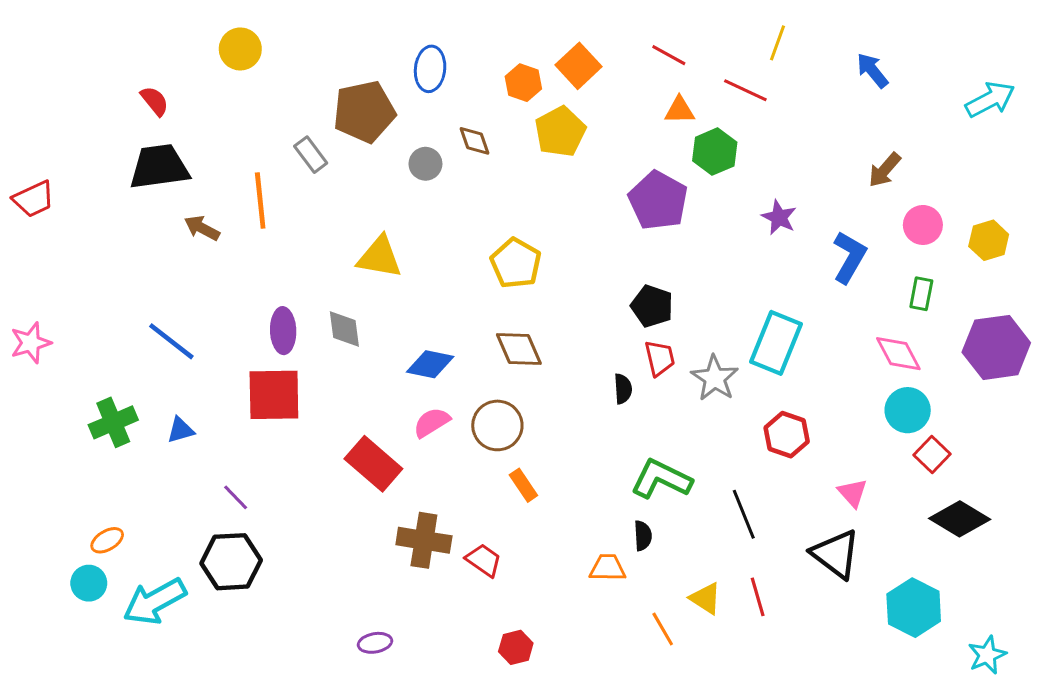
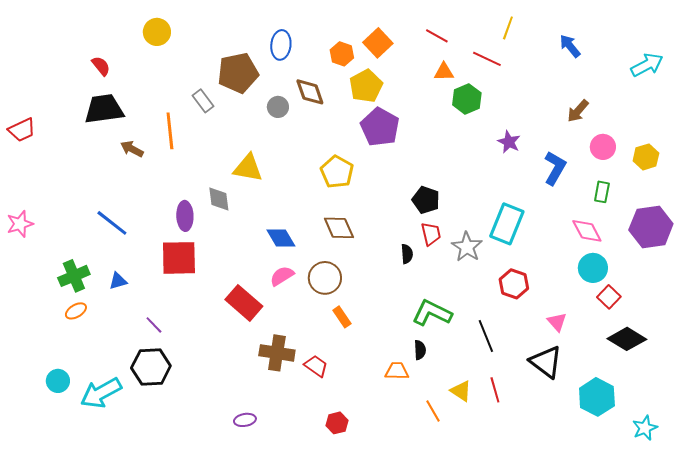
brown diamond: (474, 141) -> (310, 92), size x1.4
purple pentagon: (658, 200) -> (380, 127), moved
gray diamond: (344, 329) -> (219, 199), moved
blue diamond: (430, 364) -> (281, 238), turned 48
orange ellipse: (107, 540) -> (76, 311), moved

